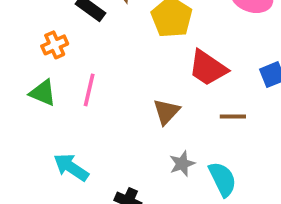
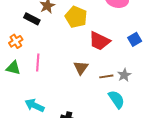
brown line: (233, 116) -> (106, 76), moved
gray star: (182, 164) -> (124, 75), moved

